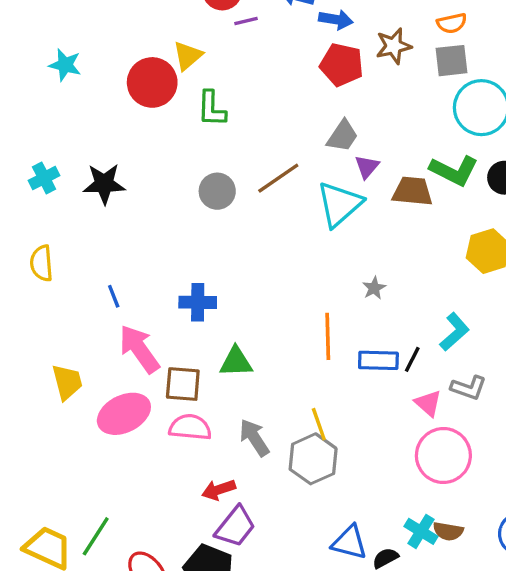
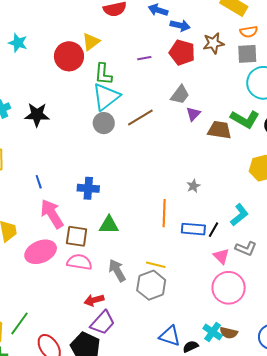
purple line: (246, 21) -> (144, 58), moved
cyan triangle: (339, 204) -> (106, 97), moved
yellow line: (319, 424) -> (156, 265), turned -60

